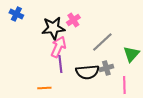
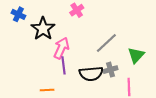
pink cross: (73, 20) -> (77, 10), moved
black star: (53, 28) -> (43, 29), moved, turned -30

